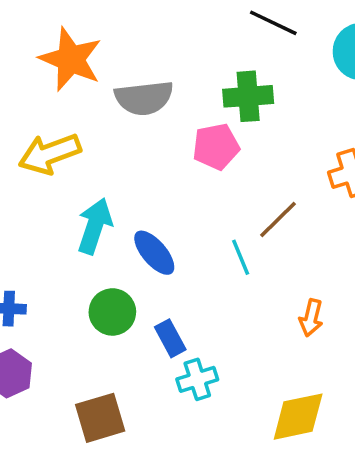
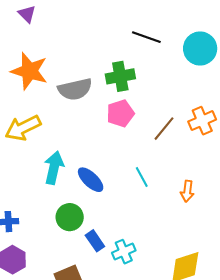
green cross: (248, 96) -> (120, 76), moved
brown line: (278, 220) -> (164, 129), moved
orange arrow: (311, 318) -> (187, 191), moved
blue rectangle: (170, 338) -> (95, 241), moved

